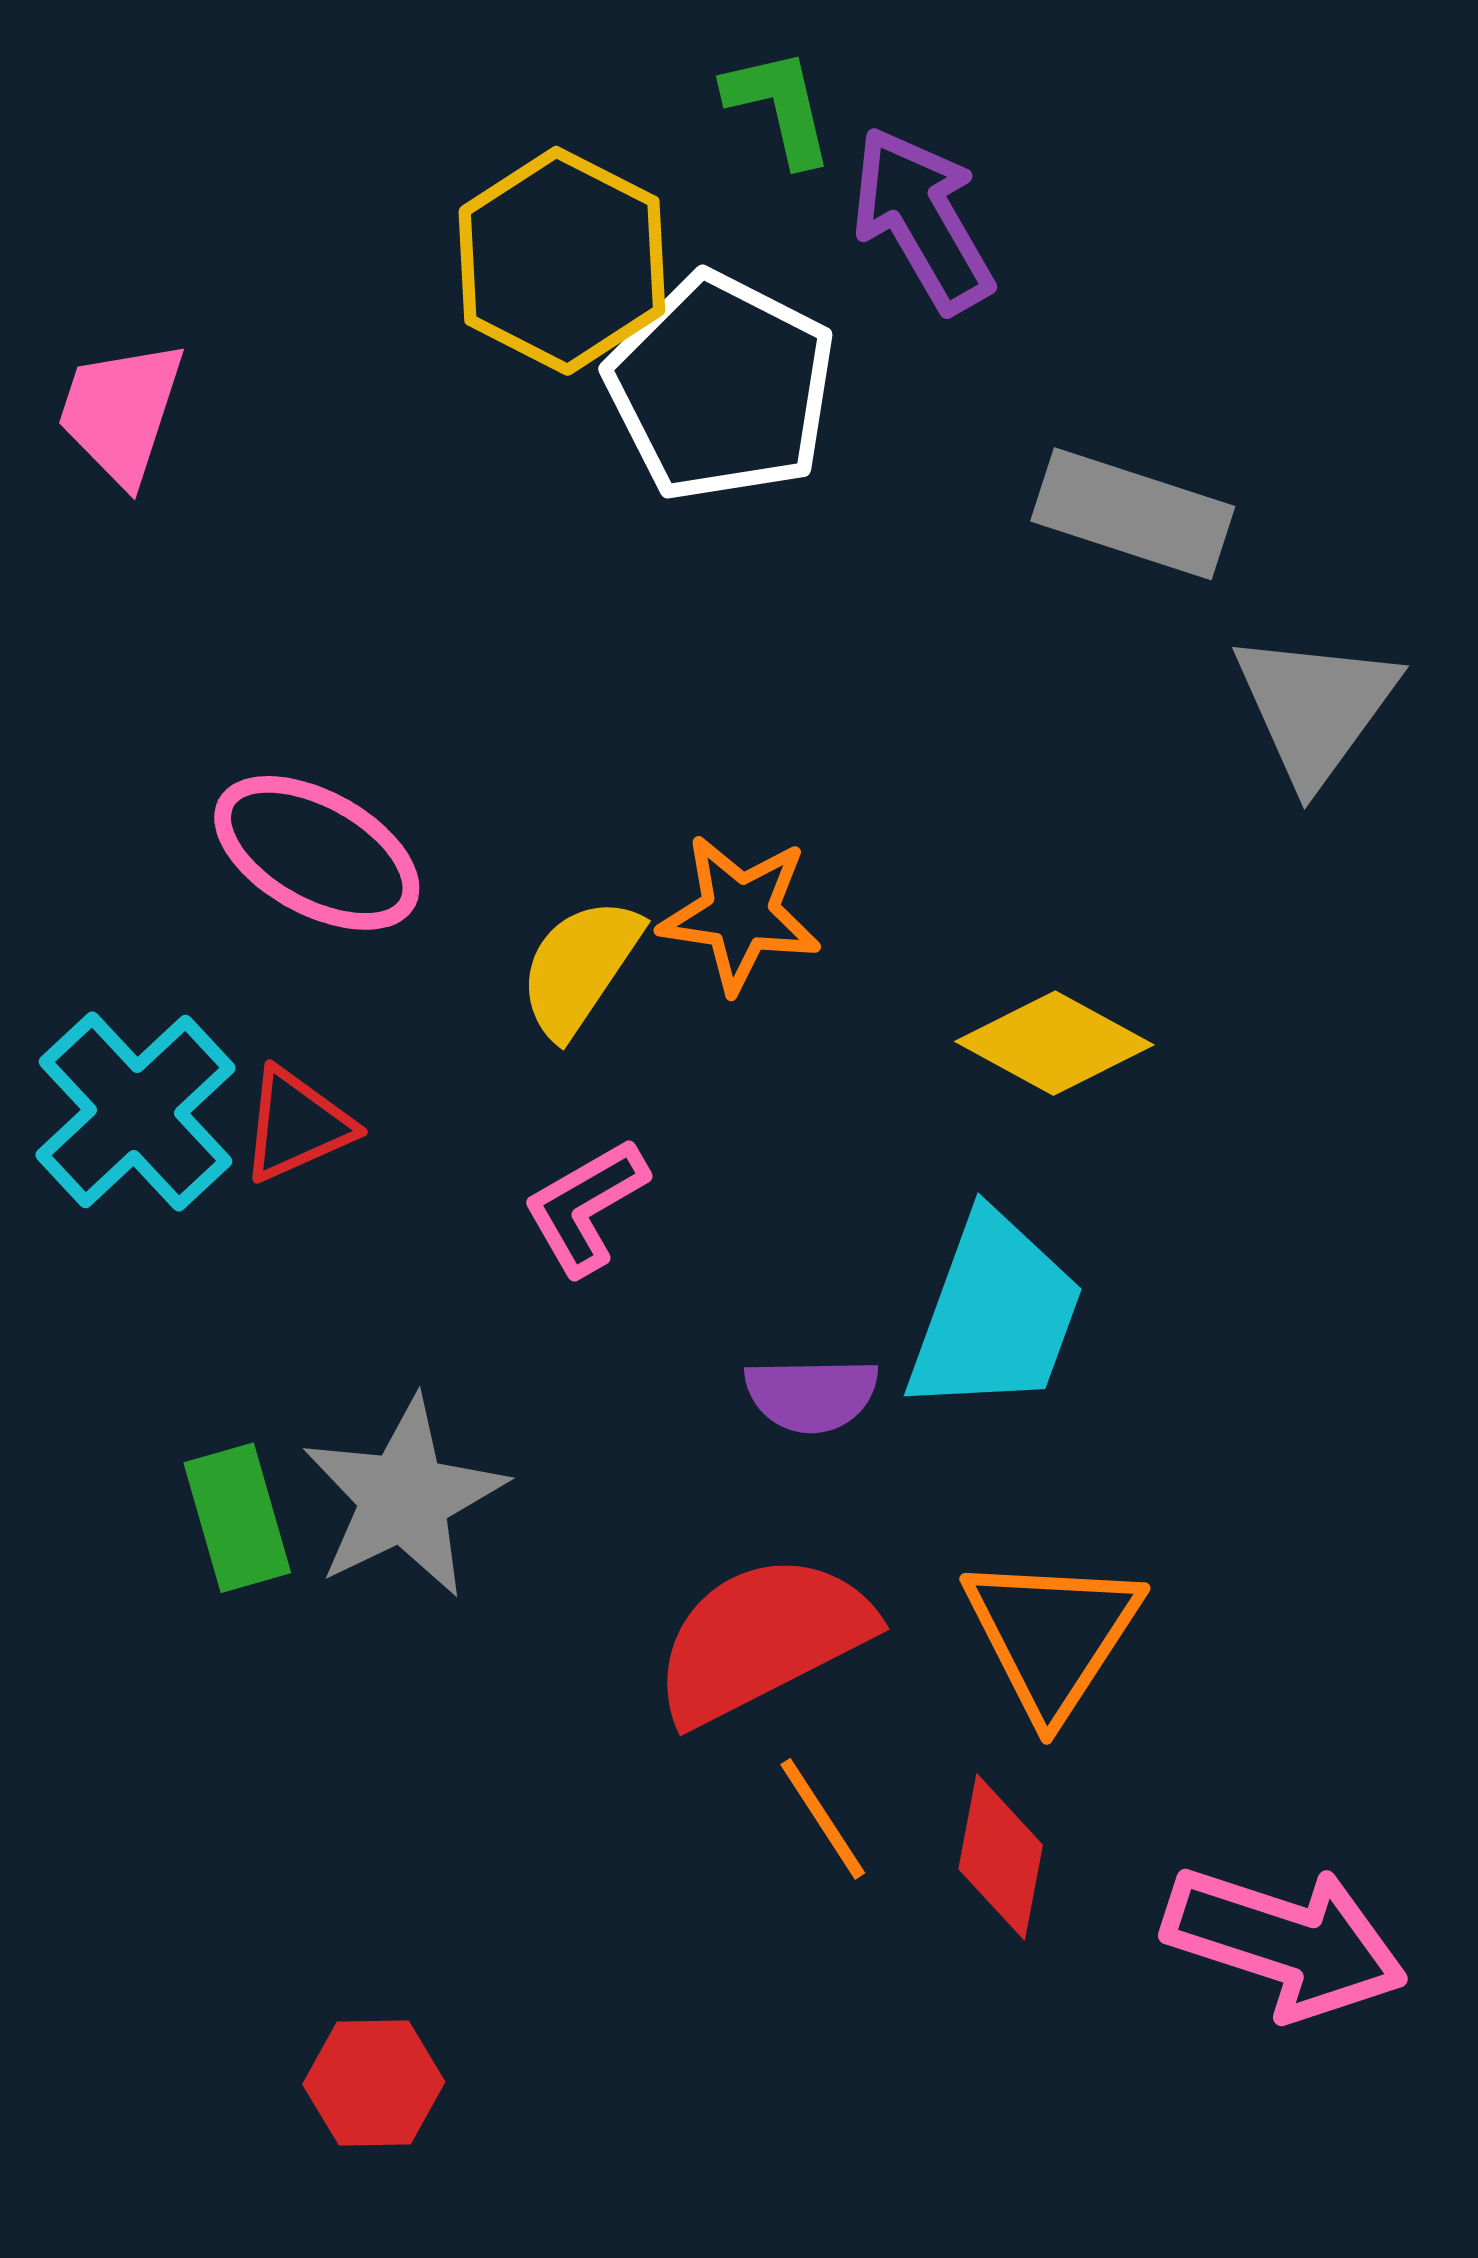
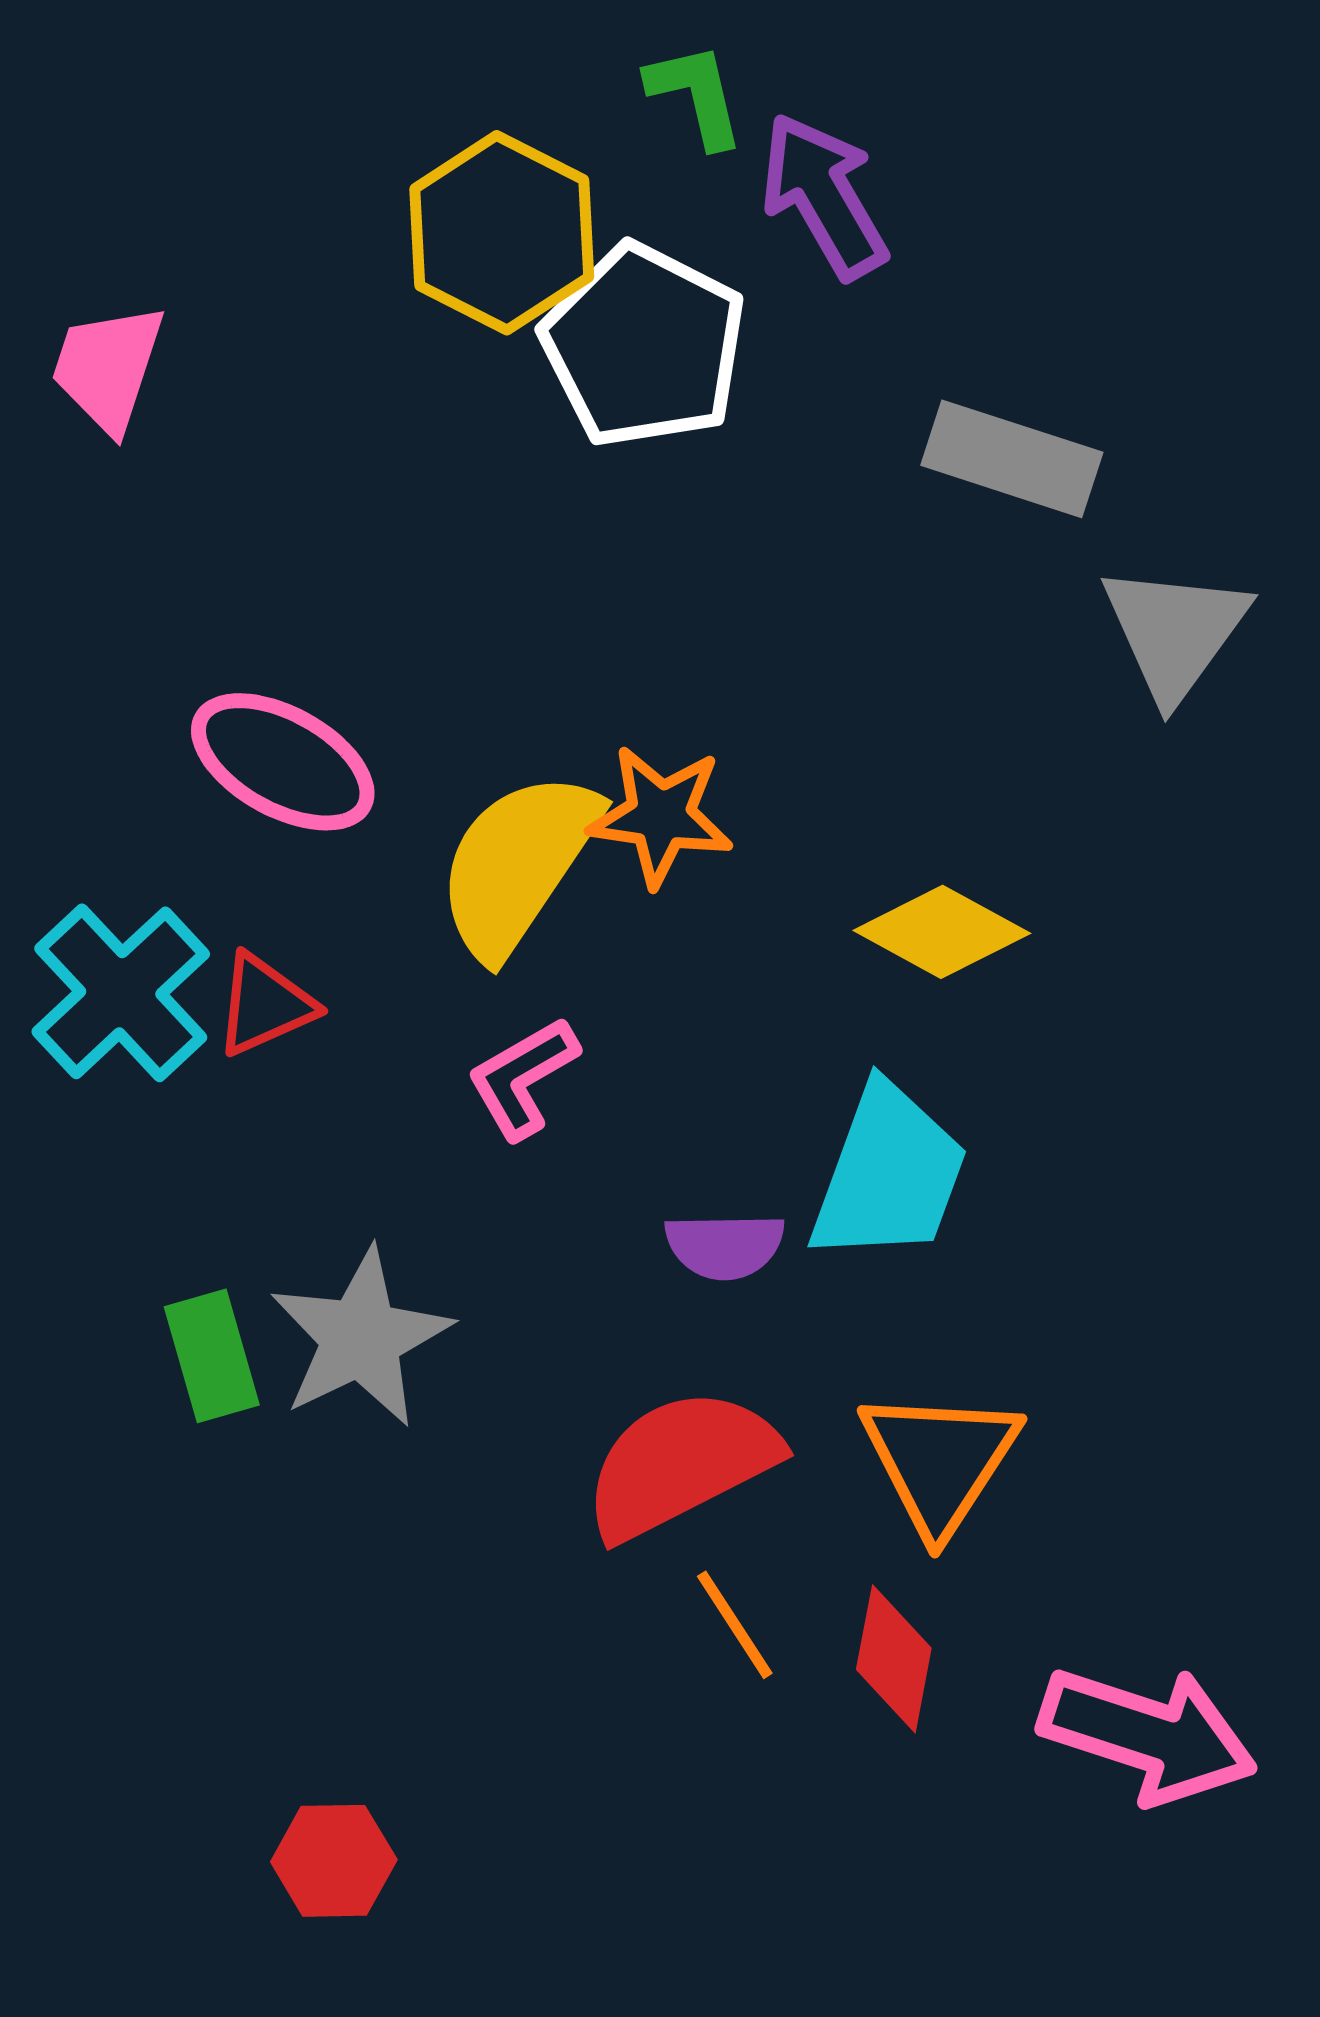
yellow semicircle: (580, 967) -> (518, 864), size x1.5

